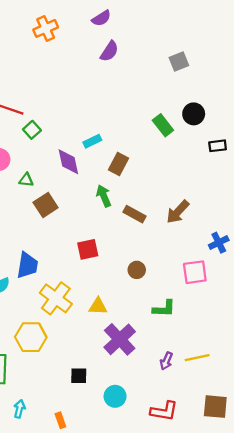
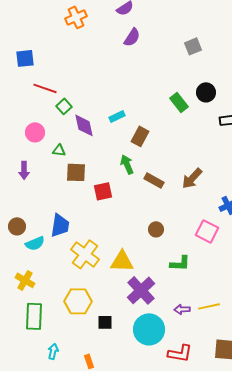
purple diamond: (68, 162) -> (84, 125), moved
brown square: (46, 205) -> (76, 172), turned 35
red square: (88, 249) -> (103, 191), moved
pink square: (195, 272) -> (207, 231), turned 35
yellow triangle: (98, 306) -> (122, 261), size x1.4
yellow hexagon: (31, 337) -> (78, 301), moved
purple arrow: (166, 361) -> (182, 309), turned 63
cyan circle: (115, 396) -> (149, 329), moved, size x1.6

